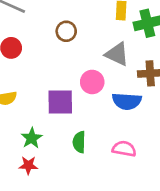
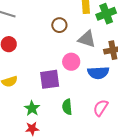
brown circle: (66, 31) -> (59, 25), moved
pink semicircle: (124, 149) -> (101, 108), turned -60

